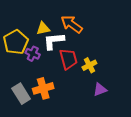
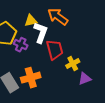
white L-shape: (54, 41) -> (41, 33), turned 115
yellow cross: (89, 65) -> (73, 64), moved

